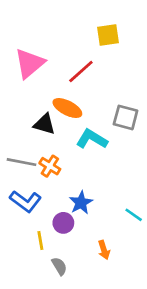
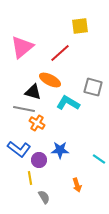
gray line: (21, 162) -> (24, 109), moved
blue star: (81, 203) -> (60, 150), turned 30
purple circle: (63, 223) -> (39, 160), moved

